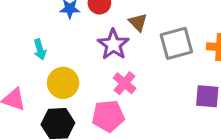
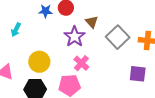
gray square: (176, 43) -> (118, 37), turned -30
cyan arrow: (40, 49) -> (16, 30), moved, turned 40

